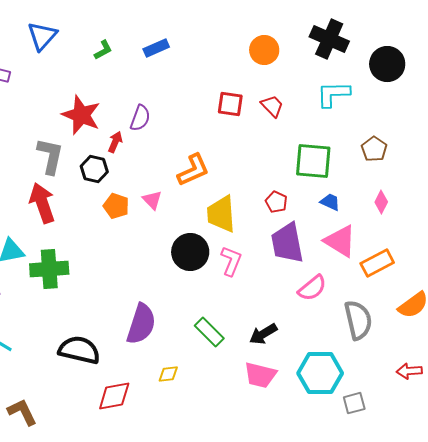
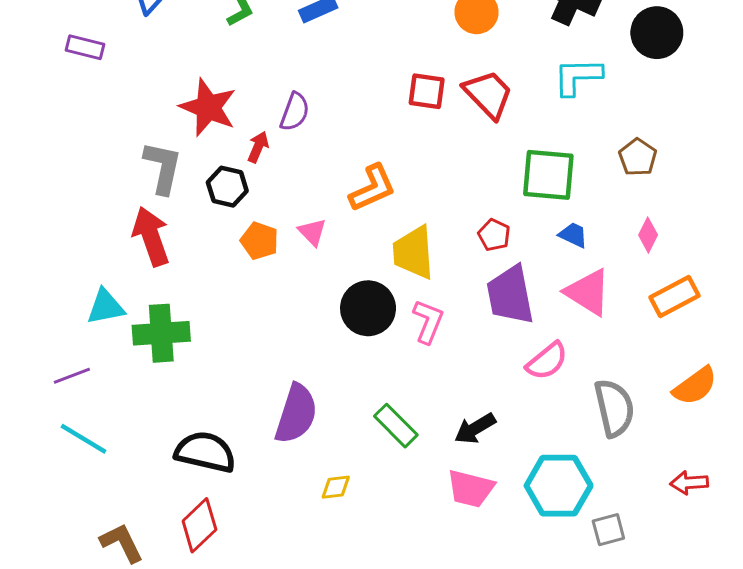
red trapezoid: (272, 106) -> (488, 94), size x1.5
orange rectangle: (377, 263) -> (674, 297), moved
red diamond: (114, 396) -> (199, 525), moved, turned -33

